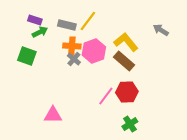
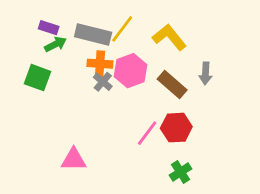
gray rectangle: (67, 25) -> (93, 35), size x1.4
gray arrow: (161, 30) -> (206, 73), moved, turned -119
yellow L-shape: (126, 42) -> (169, 37), moved

